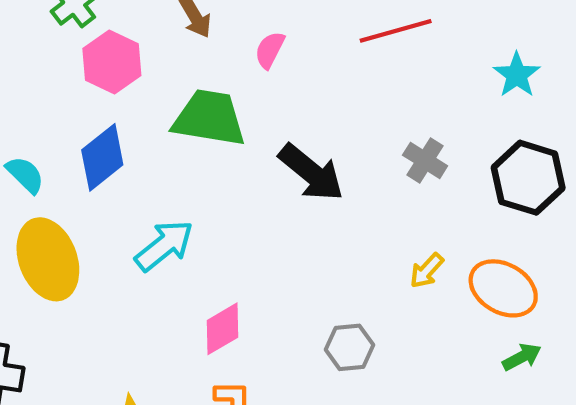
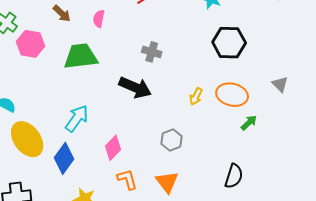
blue diamond: (102, 157) -> (64, 158), moved
gray cross: (425, 160) -> (152, 52), moved
black arrow: (311, 172) -> (135, 87), moved

